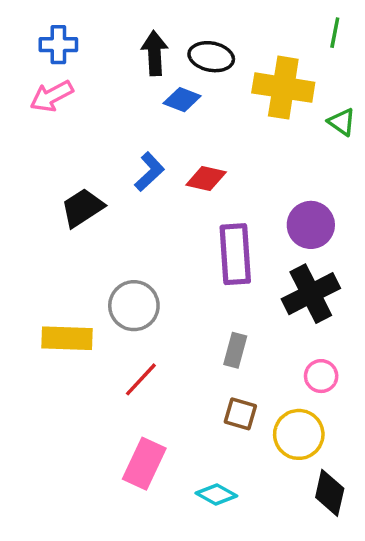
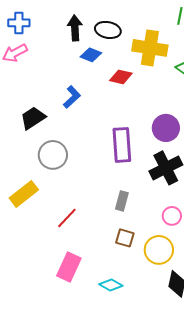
red diamond: (206, 179) -> (121, 77), moved
gray circle: (134, 306) -> (53, 155), moved
yellow rectangle: (67, 338) -> (24, 194), turned -40

